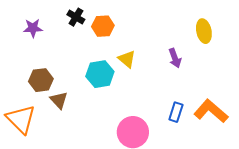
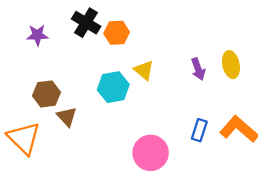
black cross: (76, 17) -> (86, 23), size x1.4
yellow ellipse: (204, 31) -> (231, 65), moved

